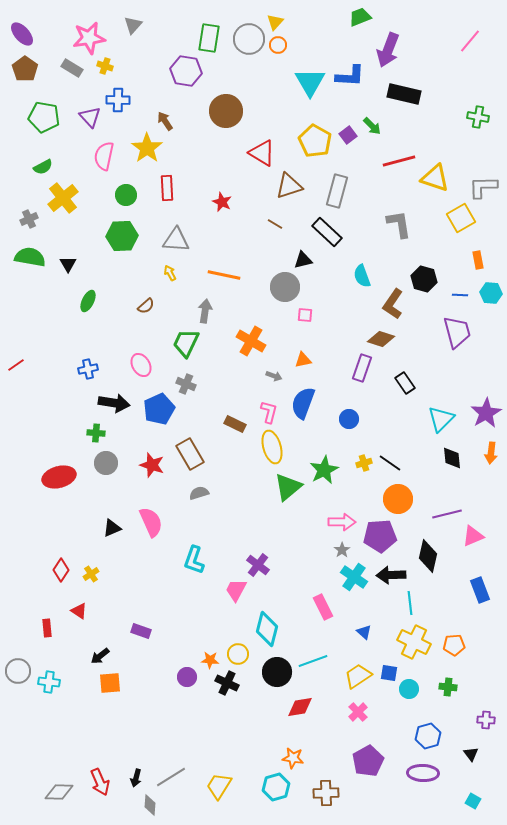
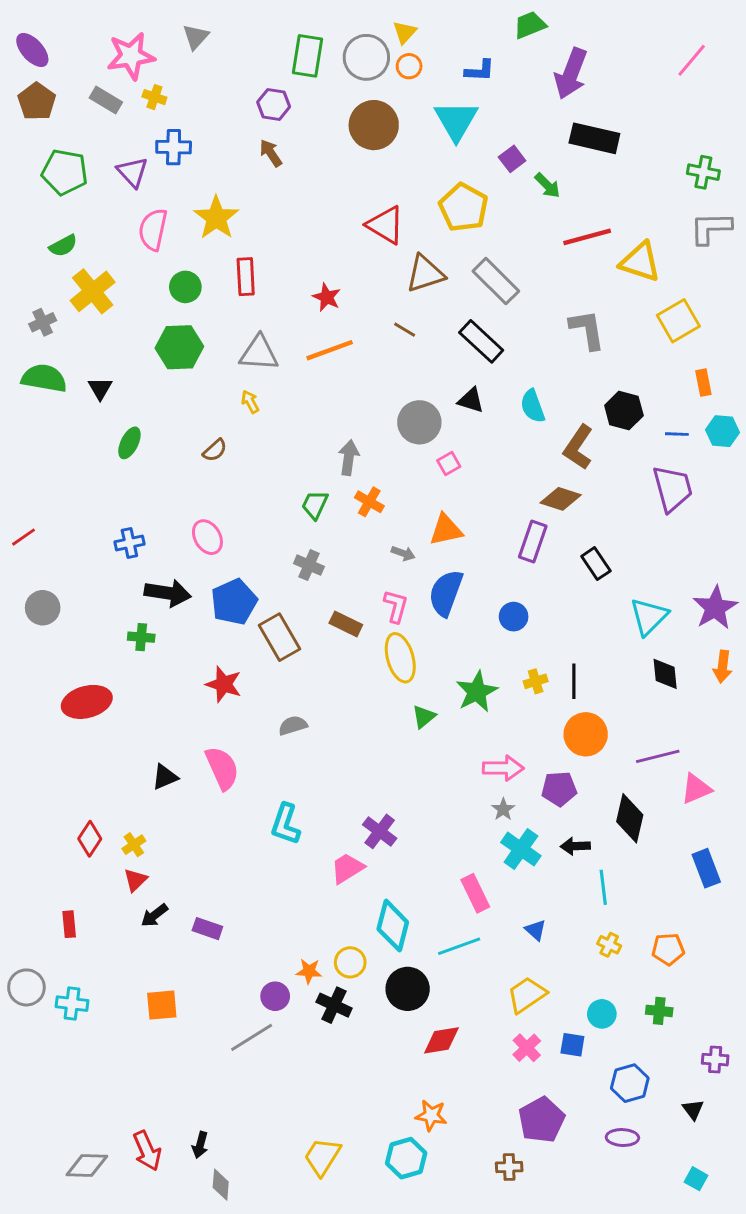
purple hexagon: (186, 71) -> (274, 104), size x0.7
blue L-shape: (350, 76) -> (480, 71), moved, size x0.7
brown circle: (226, 111) -> (374, 125), moved
brown arrow: (165, 121) -> (271, 153), moved
purple square: (348, 135) -> (512, 159), moved
gray L-shape: (483, 187) -> (711, 228), moved
gray rectangle: (337, 191) -> (496, 281), turned -60
black triangle: (303, 260) -> (471, 400), moved, turned 30
orange line: (224, 275) -> (330, 350), moved, turned -32
gray arrow: (205, 311) -> (349, 458), moved
pink square: (305, 315) -> (449, 464), turned -35
orange cross: (251, 341) -> (369, 502), size x0.7
green trapezoid: (186, 343) -> (315, 505), moved, size x0.7
orange triangle: (303, 360) -> (446, 530), size x1.4
gray cross: (186, 384) -> (309, 565), moved
brown rectangle: (190, 454) -> (280, 637), moved
gray circle: (106, 463) -> (43, 608), moved
black line: (390, 463) -> (574, 681), turned 55
green triangle: (288, 487) -> (424, 717), size x0.6
purple pentagon: (380, 536) -> (559, 789), size x0.7
black arrow: (391, 575) -> (575, 846), size x0.7
pink trapezoid: (236, 590) -> (347, 868), turned 30
red triangle: (79, 611) -> (135, 880), moved, turned 42
yellow cross: (414, 642) -> (609, 945), size x0.5
black arrow: (100, 656) -> (154, 915), moved
cyan line: (313, 661) -> (459, 946), moved
blue square: (389, 673) -> (572, 1045), moved
purple ellipse: (423, 773) -> (622, 1138), size x0.7
gray line: (171, 777) -> (252, 1037), moved
brown cross: (326, 793) -> (509, 1167), moved, size x0.7

